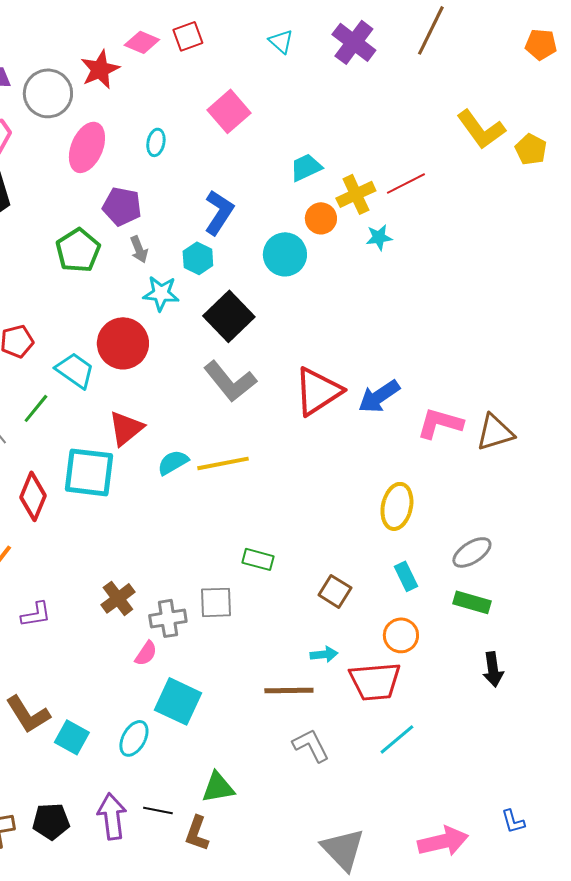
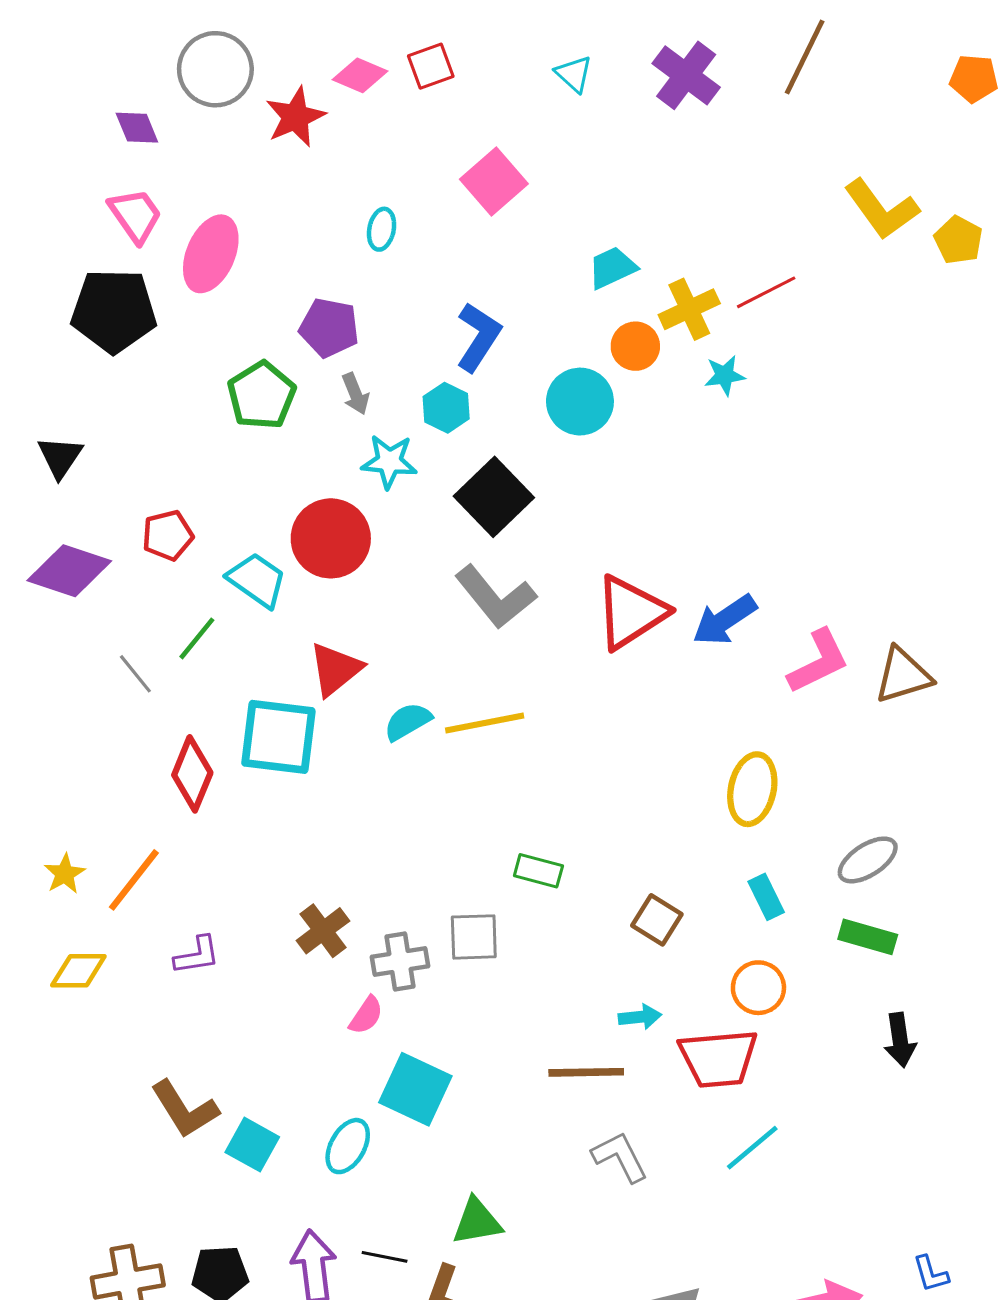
gray circle: (48, 93) -> (215, 69), moved
pink ellipse: (87, 147) -> (211, 254), moved
pink L-shape: (440, 423) -> (818, 662), turned 138

